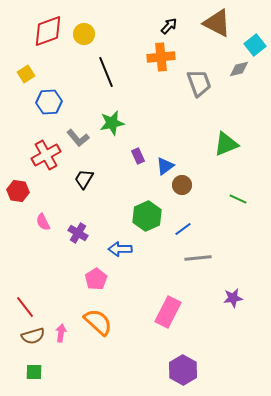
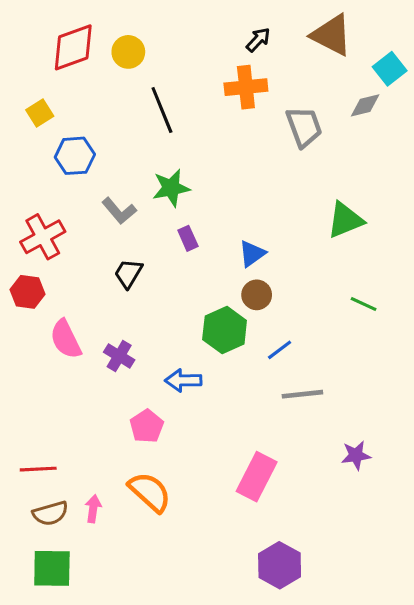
red cross: (46, 155) -> (43, 237), moved
purple rectangle: (138, 156) -> (188, 238), moved
brown circle: (182, 185) -> (257, 295), moved
pink semicircle: (43, 222) -> (66, 339), size x1.5
red line: (25, 307) -> (38, 469), turned -55
green square: (34, 372) -> (52, 568), size x1.6

